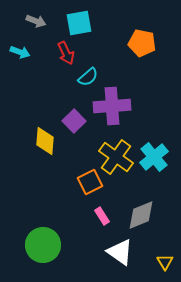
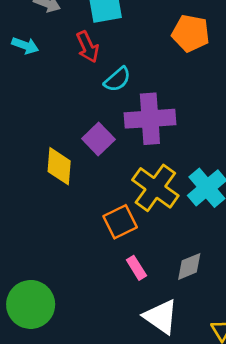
gray diamond: (141, 215) -> (189, 266), size x0.7
green circle: (43, 245) -> (31, 304), moved

